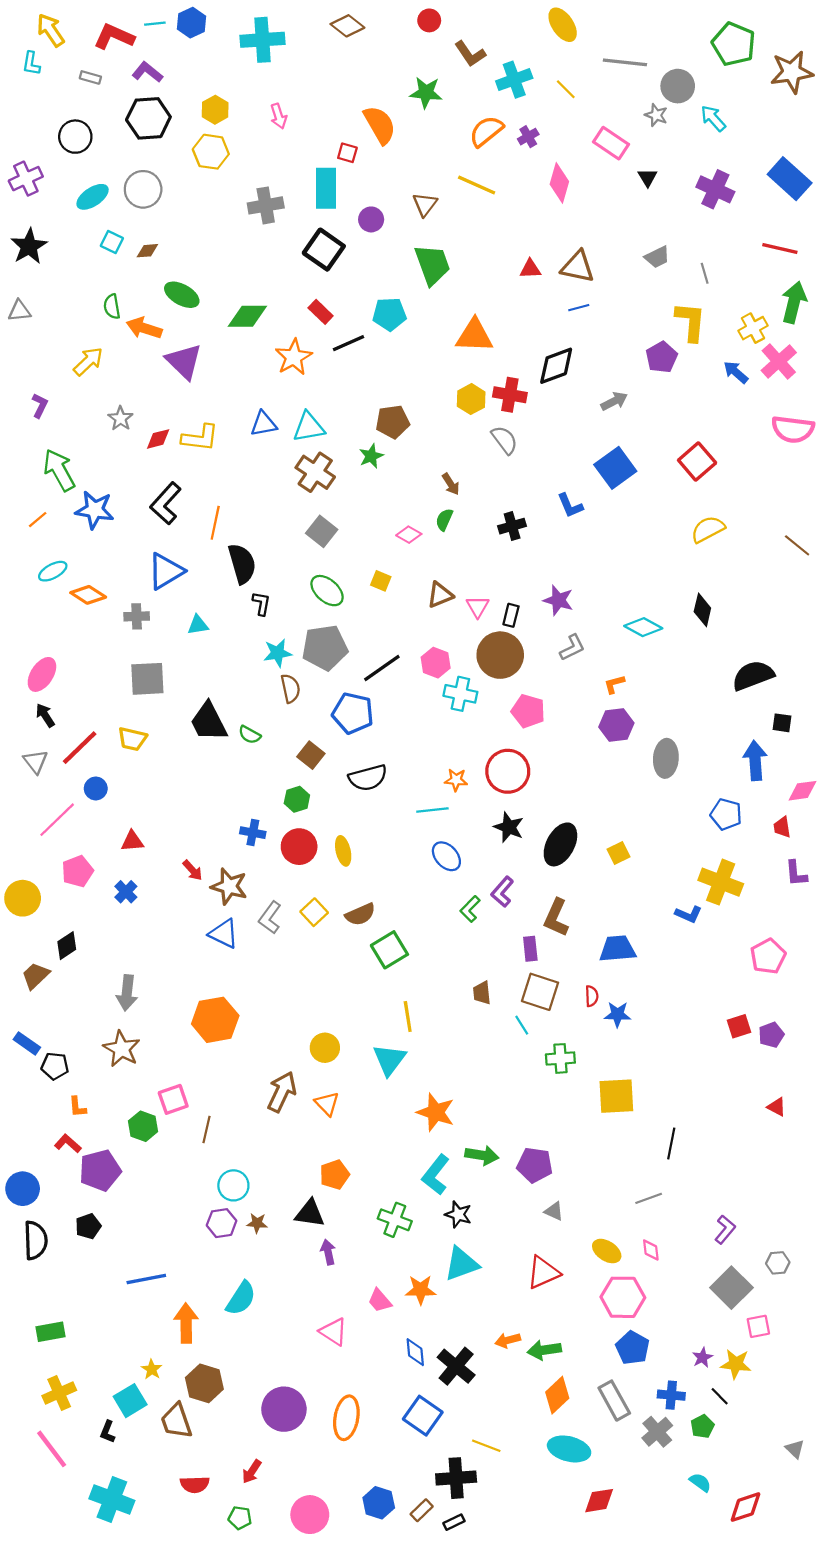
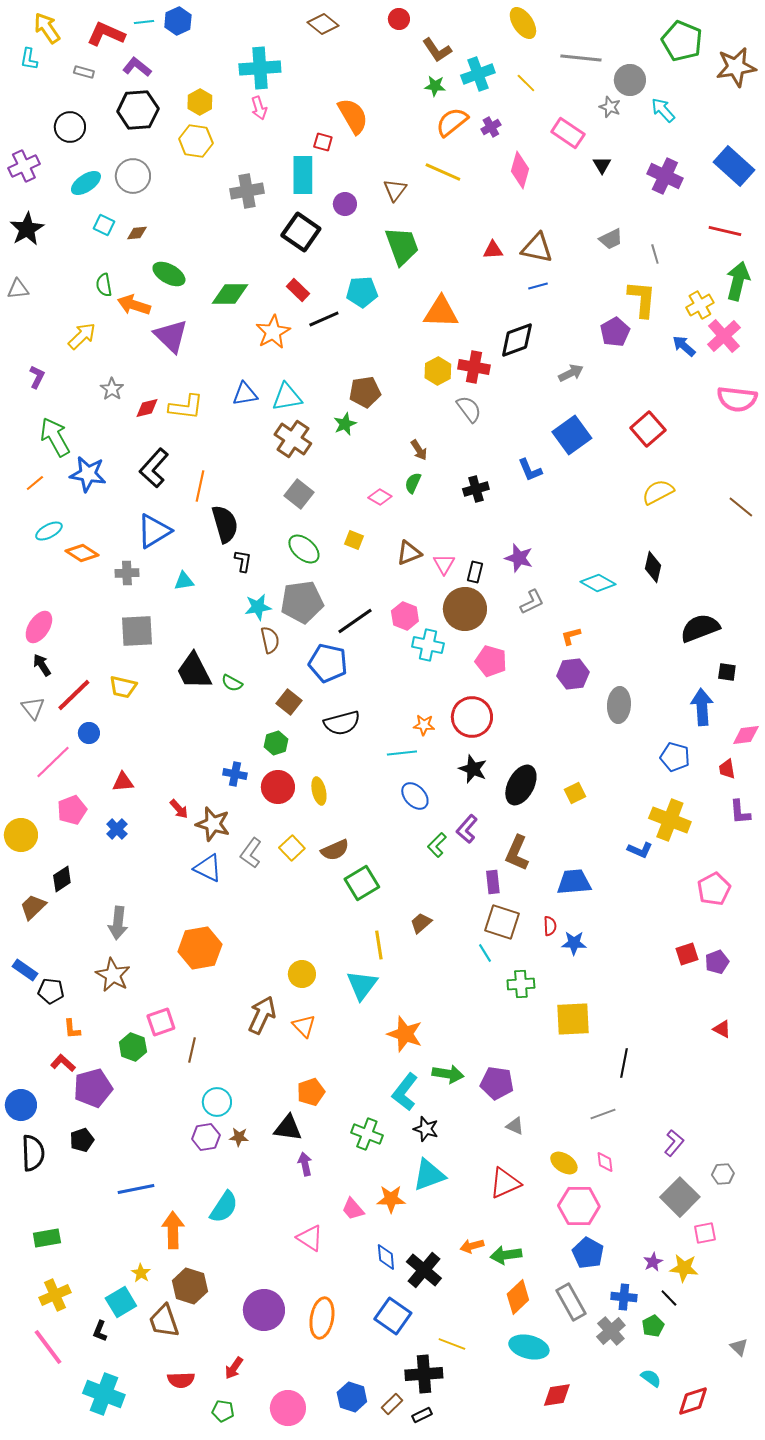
cyan cross: (262, 40) -> (260, 68), moved
green star: (426, 93) -> (435, 86), moved, size x0.7
brown trapezoid: (482, 993) -> (421, 923), moved, turned 55

